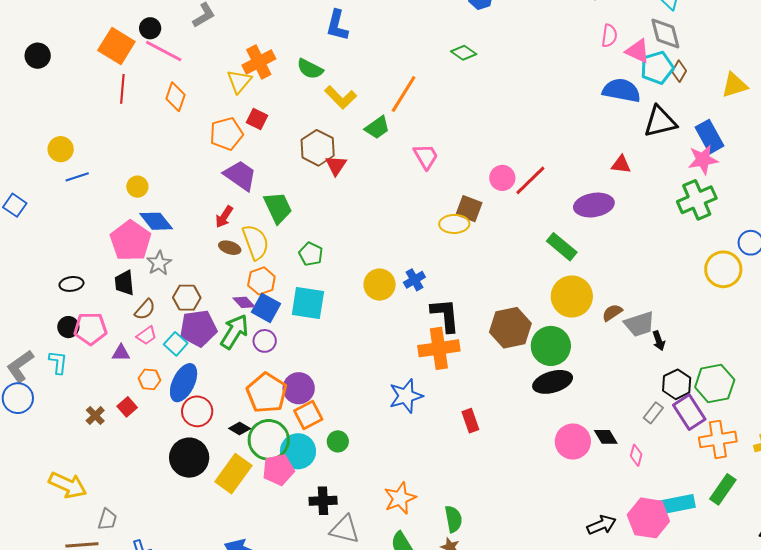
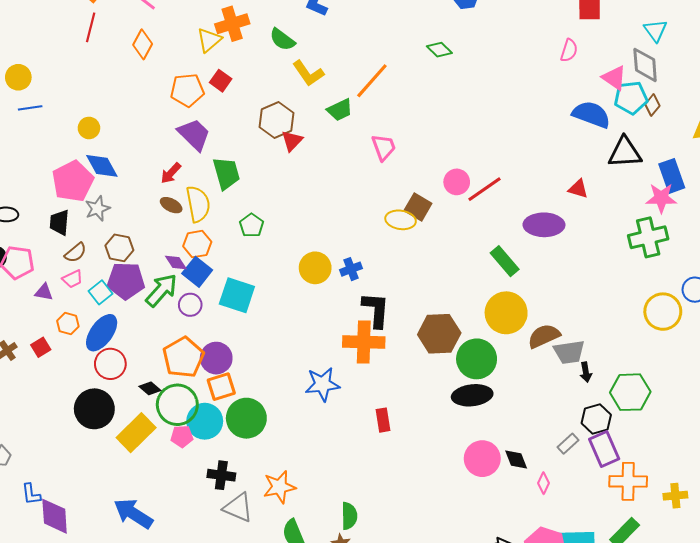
pink semicircle: (609, 36) -> (569, 50), moved
cyan square: (308, 303) -> (237, 295), moved
brown semicircle: (612, 313) -> (544, 336), size x1.5
green hexagon: (715, 384) -> (630, 392), moved
green circle: (338, 441) -> (246, 418), size x1.8
pink pentagon: (278, 470) -> (182, 436), size x0.7
orange star: (400, 498) -> (279, 487), moved

